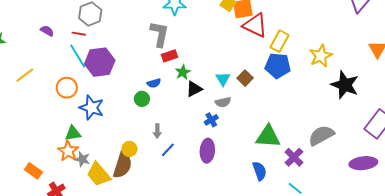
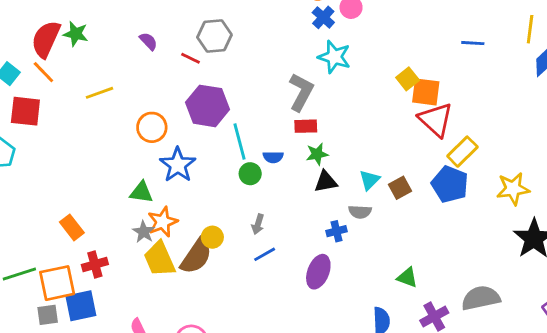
cyan line: (78, 56) -> (239, 142), moved
green triangle: (268, 137) -> (407, 277), size x0.6
orange star: (68, 151) -> (163, 222), moved

